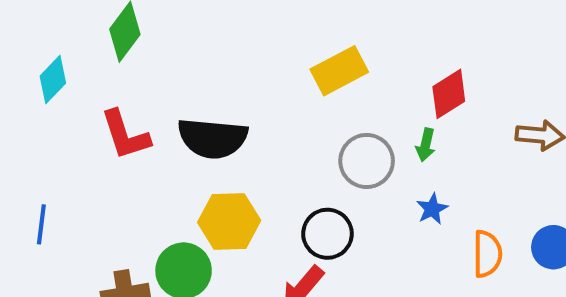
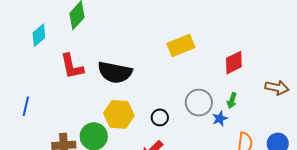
green arrow: (426, 145) -> (232, 101), moved
gray circle: (367, 161) -> (199, 103), moved
black circle: (327, 234) -> (160, 117), moved, size x0.7

